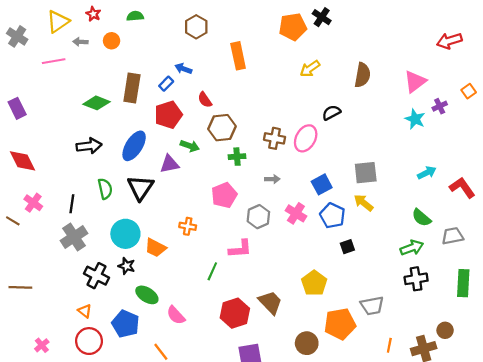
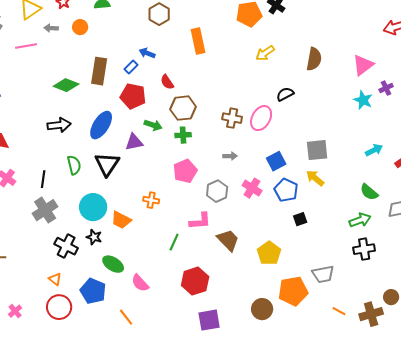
red pentagon: (168, 115) -> (133, 96), turned 30
green cross: (237, 157) -> (183, 135), moved
brown trapezoid: (270, 302) -> (228, 240), moved
orange line: (389, 345) -> (339, 311), turned -72

